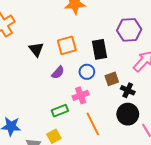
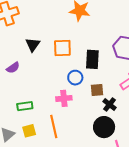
purple semicircle: (58, 72) -> (13, 68), moved
green rectangle: (60, 111) -> (25, 106), moved
orange line: (93, 124) -> (54, 127), moved

